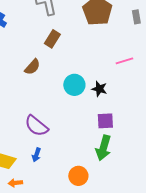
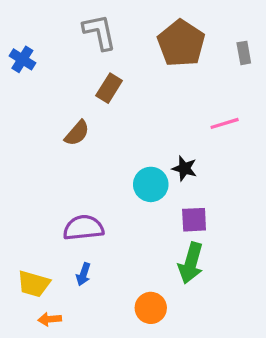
cyan circle: (74, 85) -> (151, 184), moved
purple semicircle: (36, 126) -> (83, 228), turned 135

